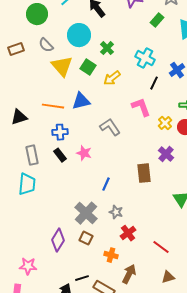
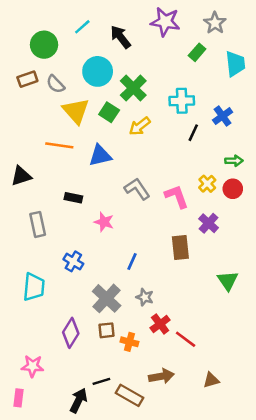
green cross: (107, 48) -> (133, 88), size x1.5
brown rectangle: (16, 49) -> (27, 79), moved
cyan cross: (145, 58) -> (182, 101), turned -30
orange line: (53, 106) -> (59, 145), moved
pink L-shape: (141, 107) -> (177, 196), moved
blue cross: (60, 132) -> (73, 261), moved, turned 35
black rectangle: (60, 155) -> (73, 198), moved, turned -40
cyan trapezoid: (27, 184) -> (34, 287), moved
brown square: (86, 238) -> (107, 330), turned -32
red line: (161, 247) -> (186, 339), moved
orange cross: (111, 255) -> (129, 342), moved
brown arrow: (129, 274) -> (161, 376), turned 54

